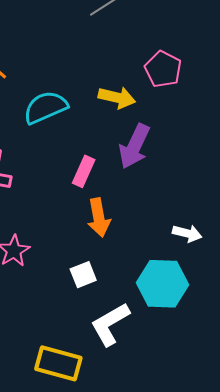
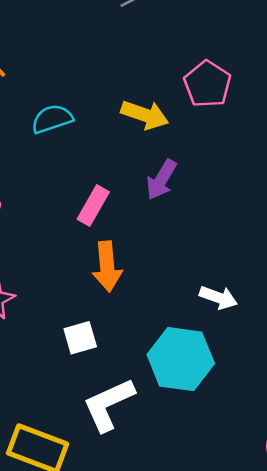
cyan semicircle: (45, 107) -> (52, 119), size x0.7
purple arrow: (134, 146) -> (161, 180), size x0.7

